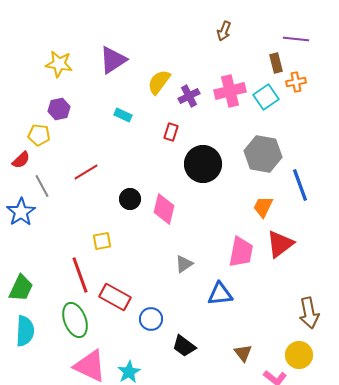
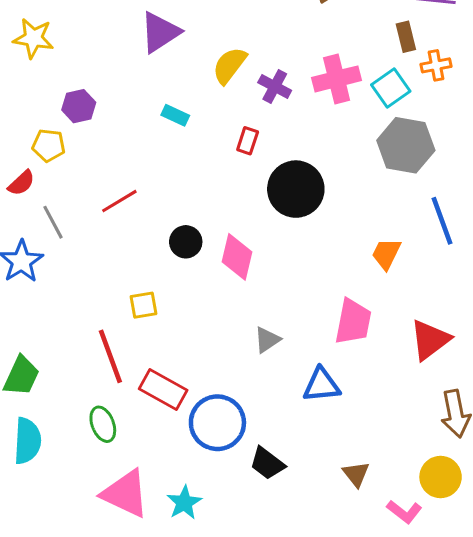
yellow star: (59, 64) -> (33, 38), moved
purple cross: (189, 96) -> (275, 87), turned -35
gray hexagon: (263, 154) -> (406, 145), moved
red triangle: (280, 244) -> (430, 340), moved
blue circle: (151, 319) -> (217, 423), size x1.6
green ellipse: (75, 320) -> (103, 424), size x0.7

